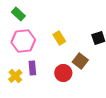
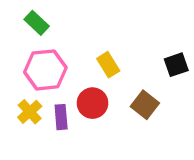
red circle: (63, 73) -> (92, 103), moved
yellow cross: (15, 76) -> (30, 112), moved

